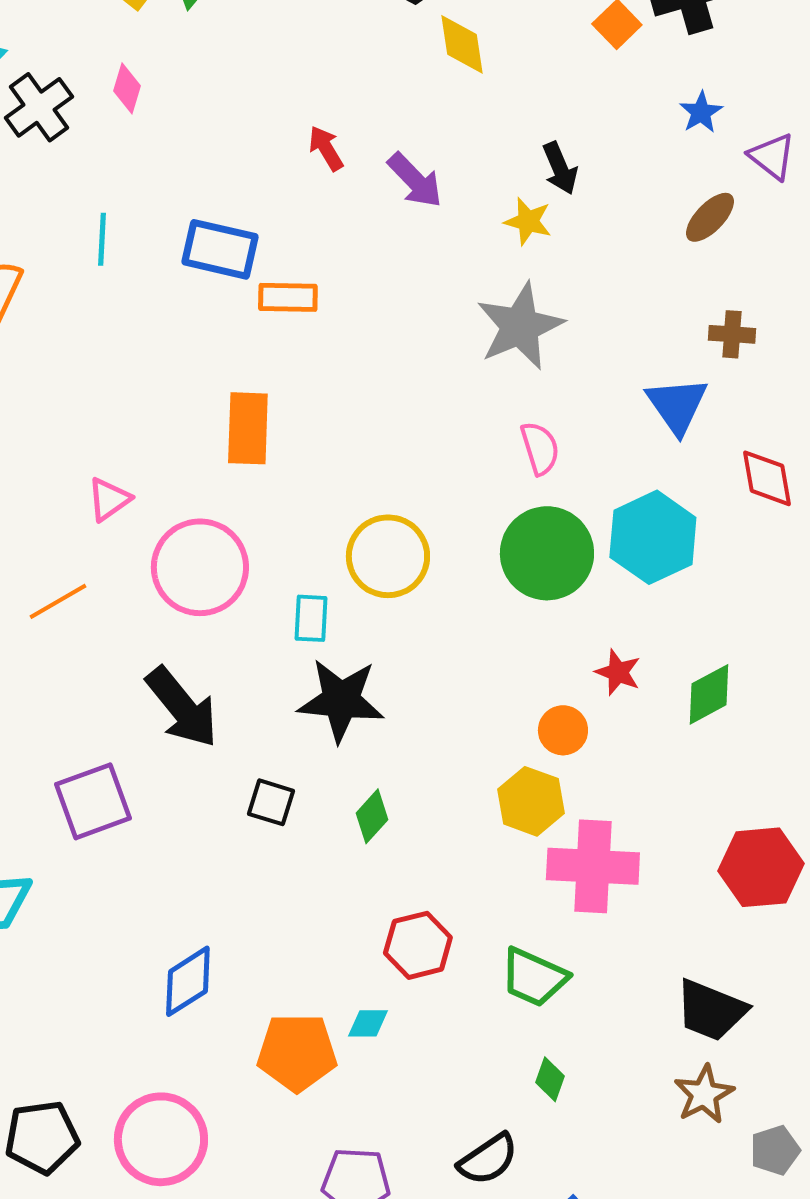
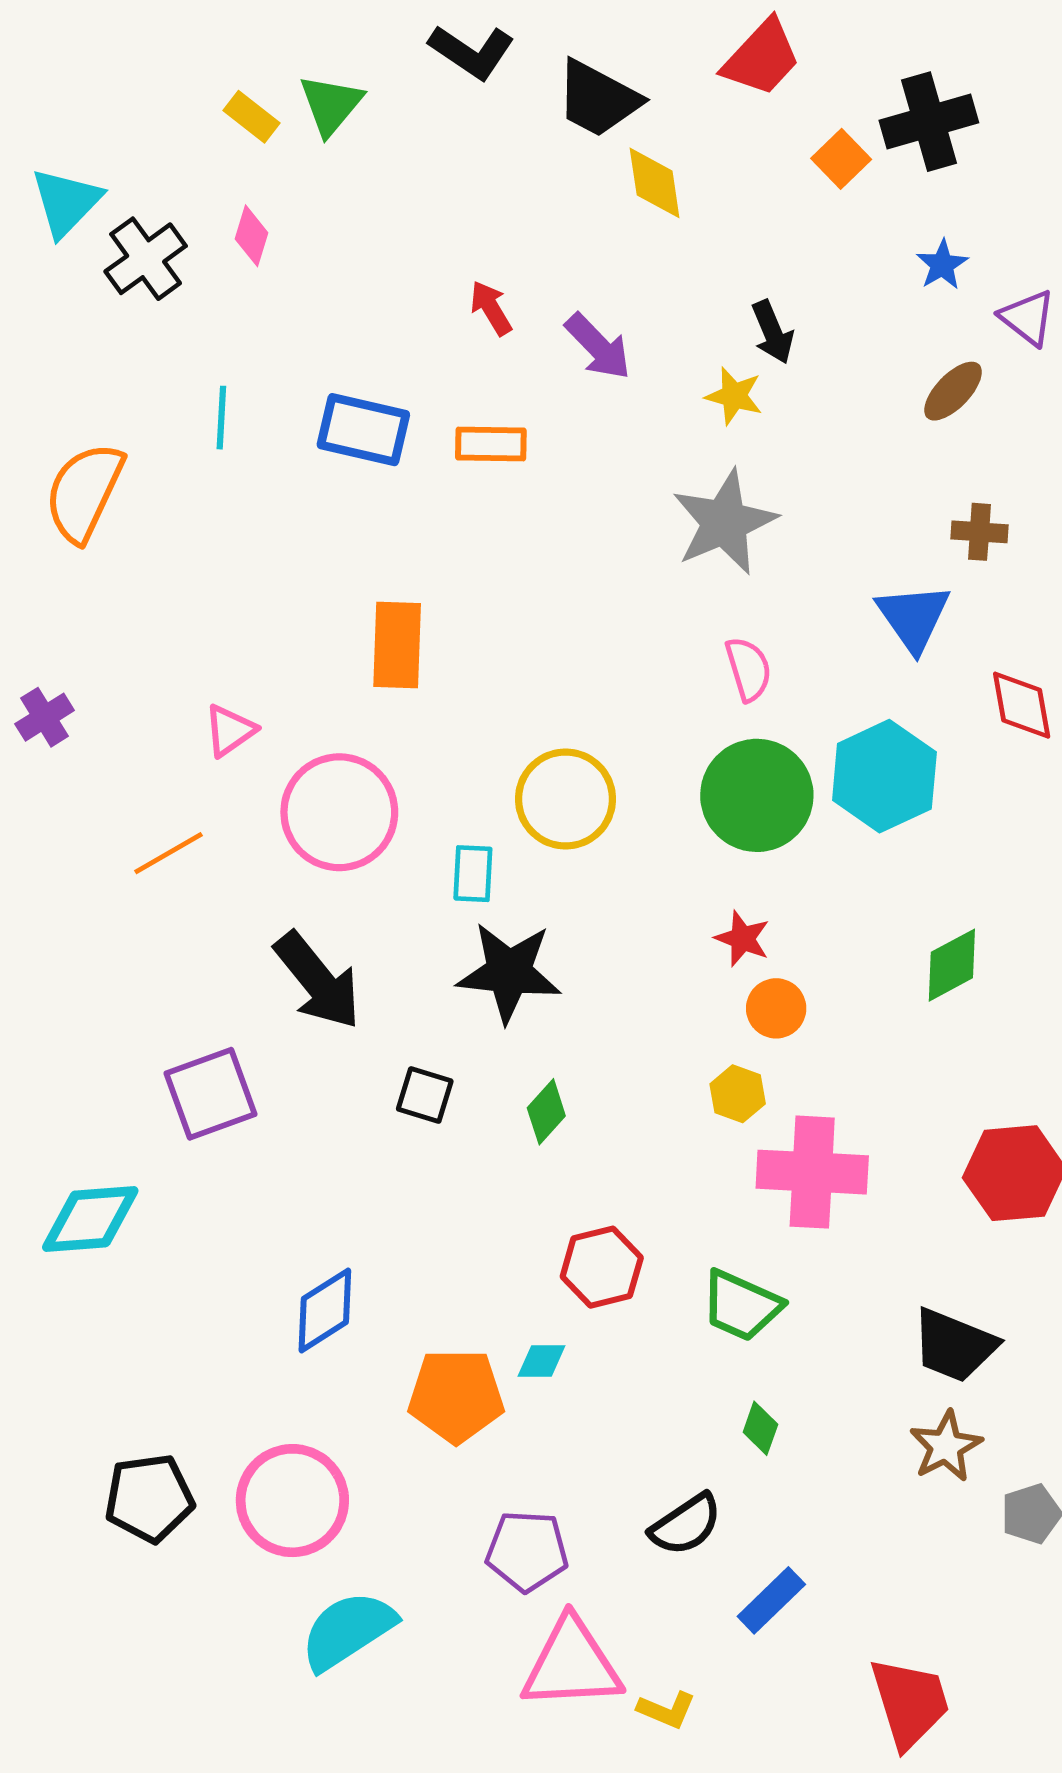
orange rectangle: (288, 297) -> (491, 444), moved
red star: (618, 672) -> (742, 939), moved
yellow hexagon: (531, 801) -> (738, 1094), size x0.7

